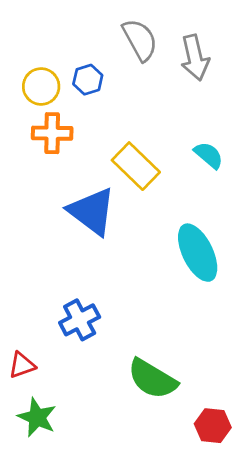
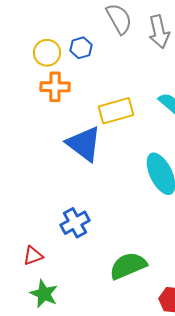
yellow rectangle: (136, 166) -> (116, 111), turned -60
green semicircle: (152, 379) -> (128, 266), turned 126

